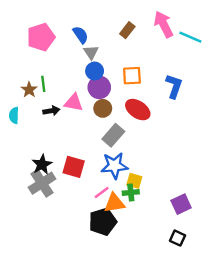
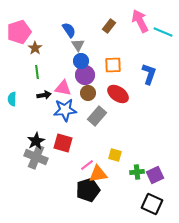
pink pentagon: (41, 37) -> (19, 32), moved
brown star: (29, 90) -> (35, 48), moved
blue star: (114, 166) -> (65, 110), moved
gray cross: (42, 183) -> (36, 157), turned -35
green cross: (131, 192) -> (137, 172), moved
black square: (178, 238) -> (152, 204), size x1.5

